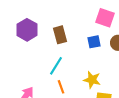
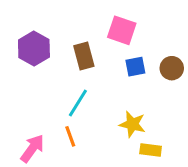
pink square: (105, 18) -> (122, 30), moved
orange line: (61, 87) -> (70, 136), moved

